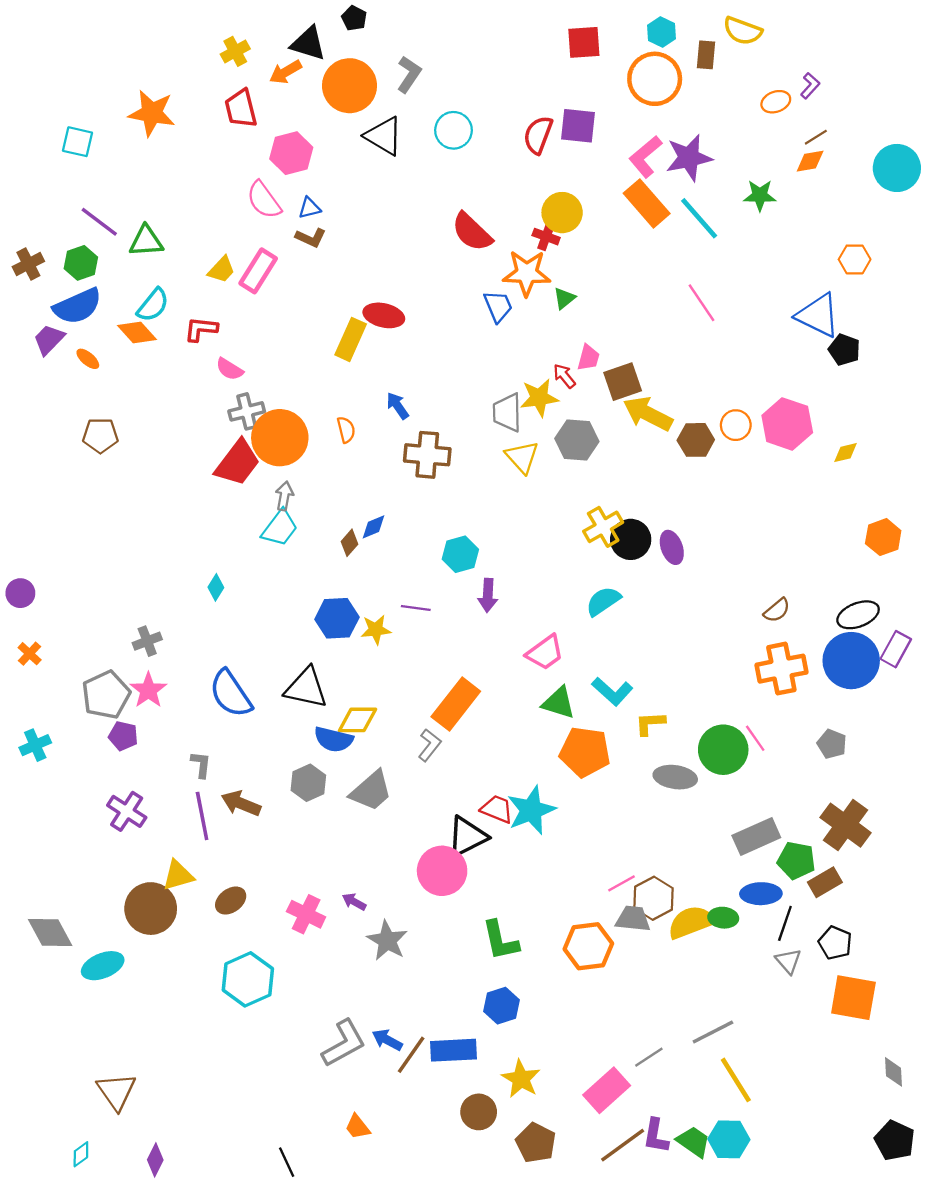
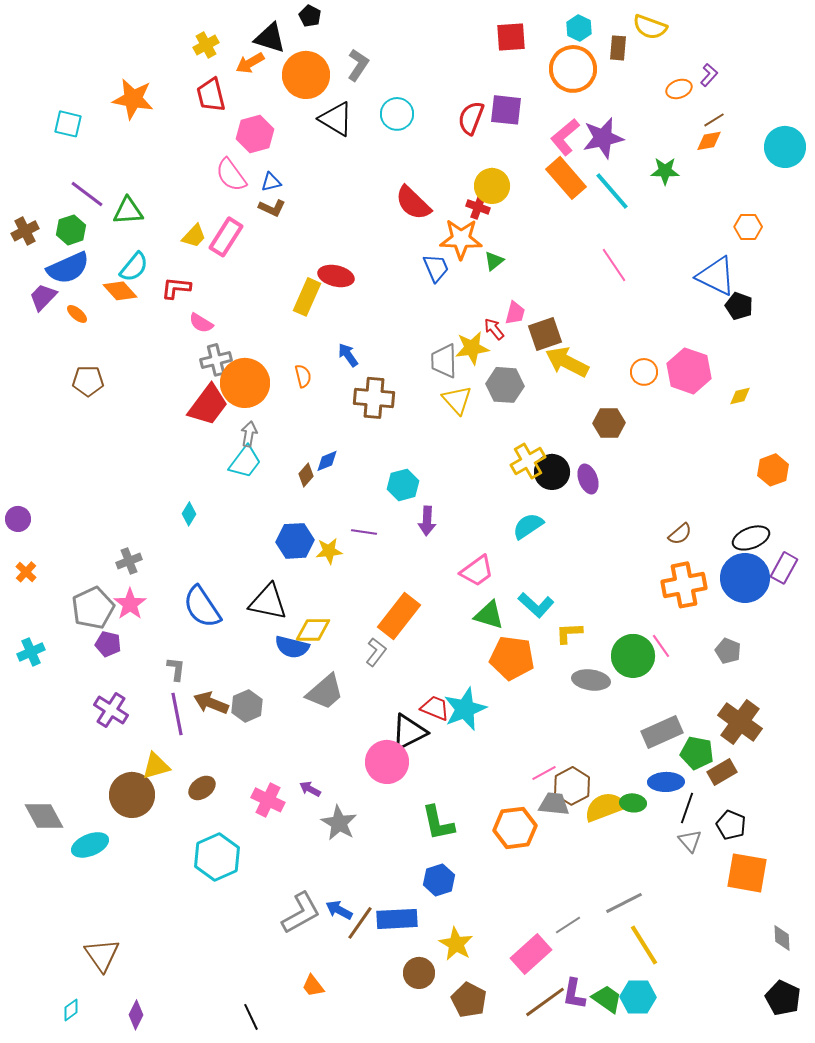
brown hexagon: (696, 440) -> (609, 423), moved
gray hexagon: (308, 783) -> (247, 706), moved

